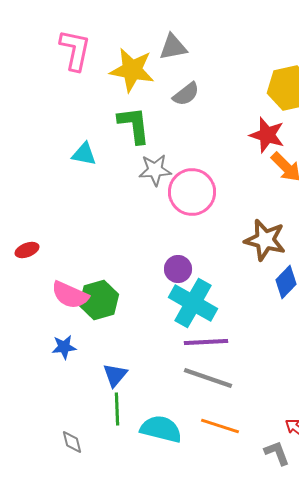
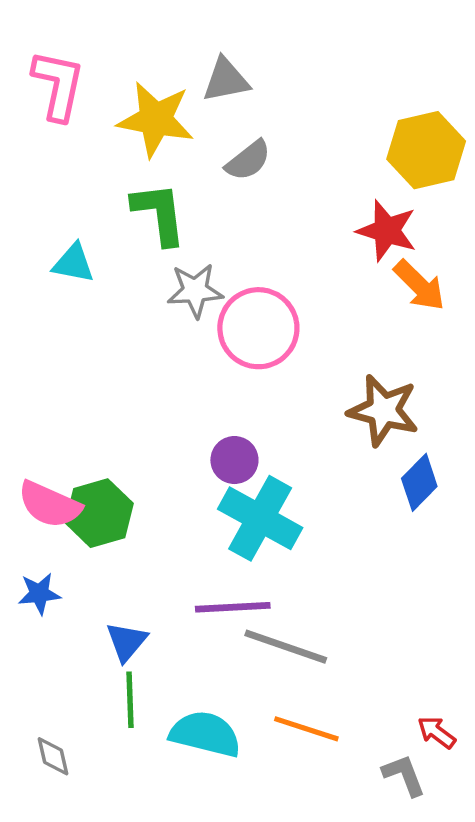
purple line: (206, 342) -> (233, 607), moved

